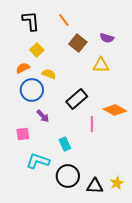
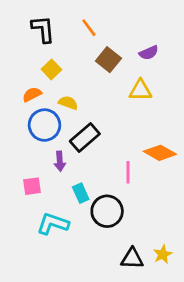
purple semicircle: (107, 38) -> (149, 53), turned -40
black rectangle: (77, 99) -> (85, 138), moved
purple arrow: (43, 116) -> (60, 161), turned 40
cyan rectangle: (65, 144) -> (81, 193), moved
black circle: (68, 176) -> (107, 211), moved

